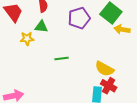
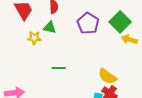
purple pentagon: (79, 18) -> (88, 23), turned -30
green line: (62, 58) -> (59, 68), moved

